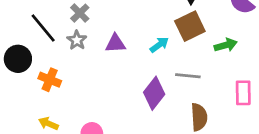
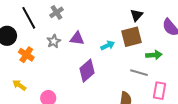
gray star: (77, 40) -> (54, 41), moved
gray line: (188, 76) -> (139, 73), moved
purple diamond: (154, 93) -> (87, 71), moved

